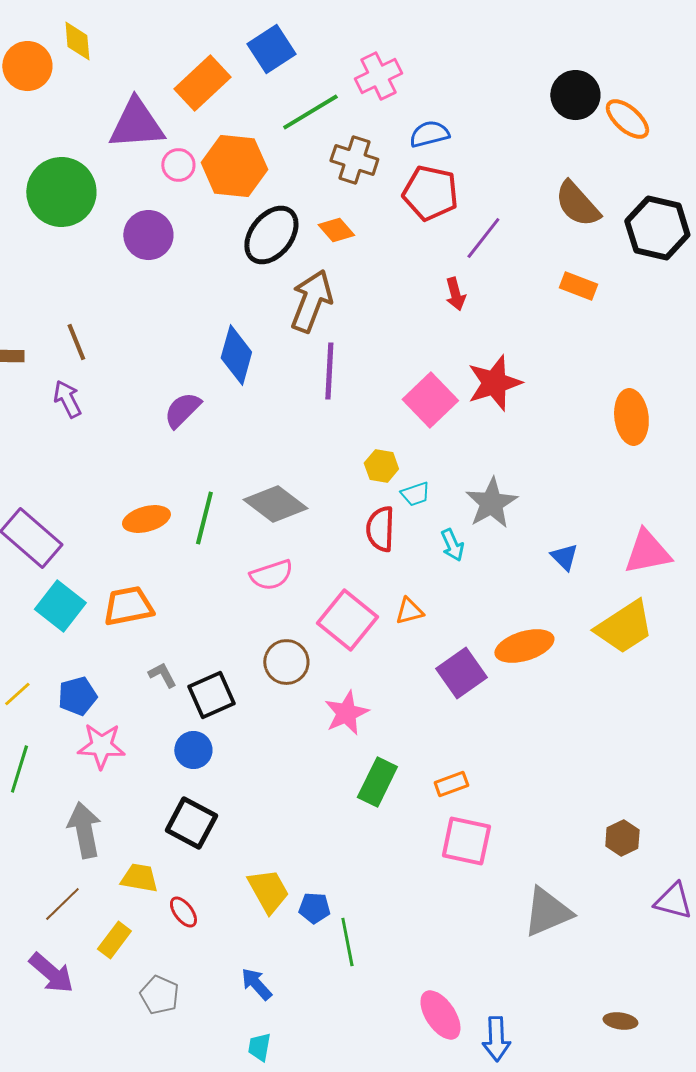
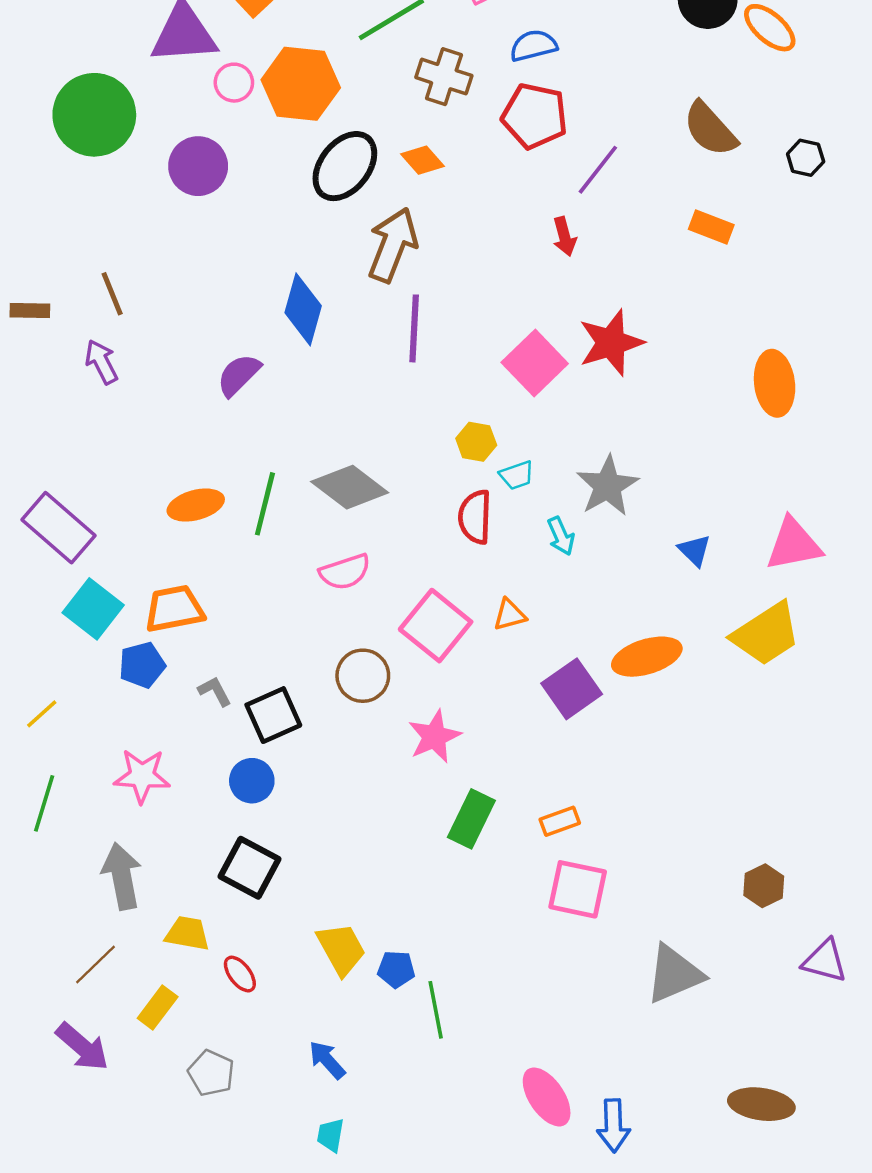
black hexagon: (657, 228) -> (806, 158), size x0.5
blue pentagon: (77, 696) -> (142, 665), moved
brown ellipse: (620, 1021) -> (761, 1104), size x1.6

